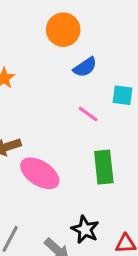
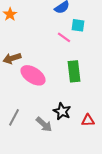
cyan square: (123, 95) -> (78, 25), moved

